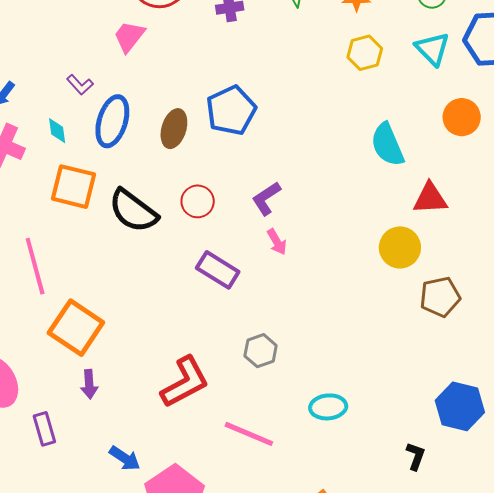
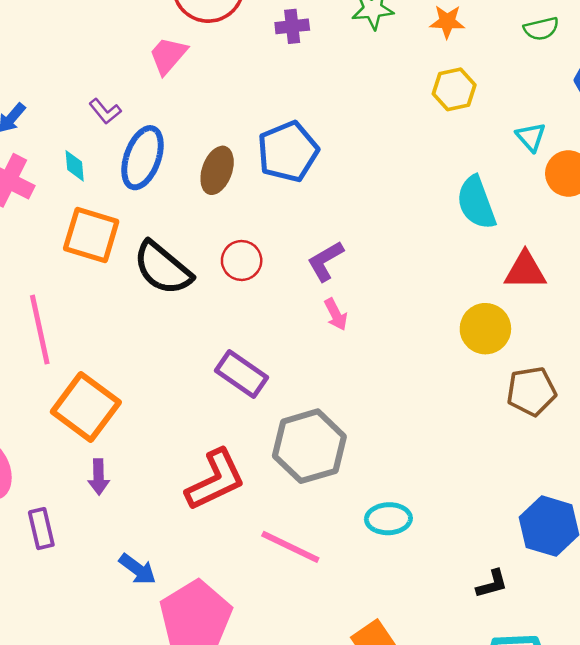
cyan triangle: (433, 49) -> (531, 137), moved, size x0.7
purple rectangle: (218, 270) -> (241, 374), moved
gray hexagon: (261, 351) -> (309, 446), size x1.8
black L-shape: (416, 456) -> (492, 584), turned 52

